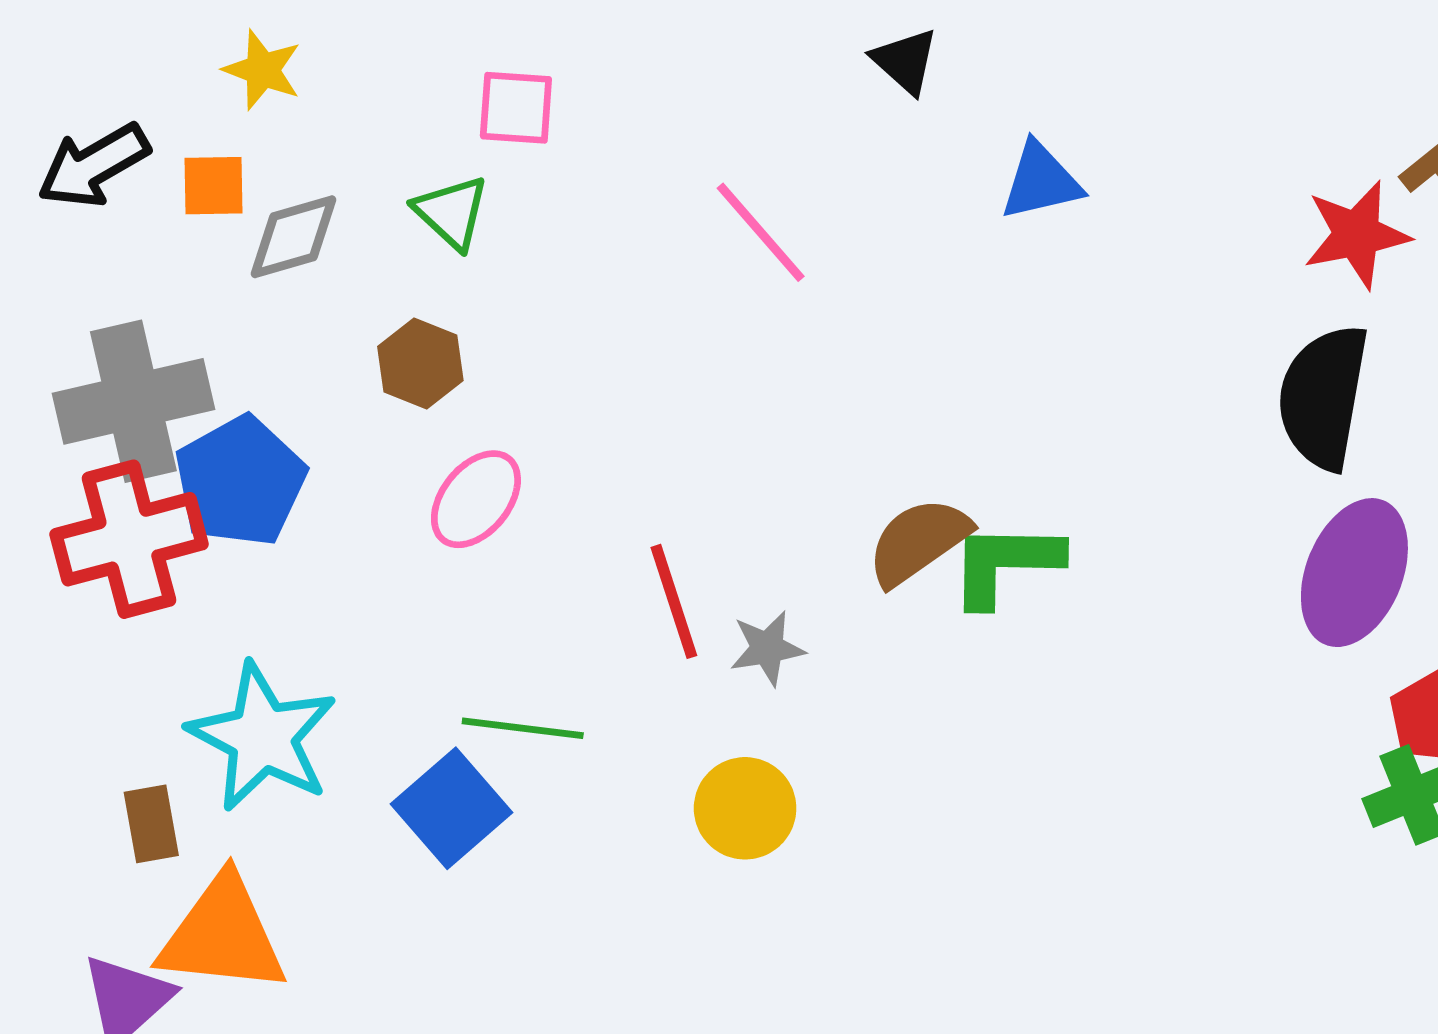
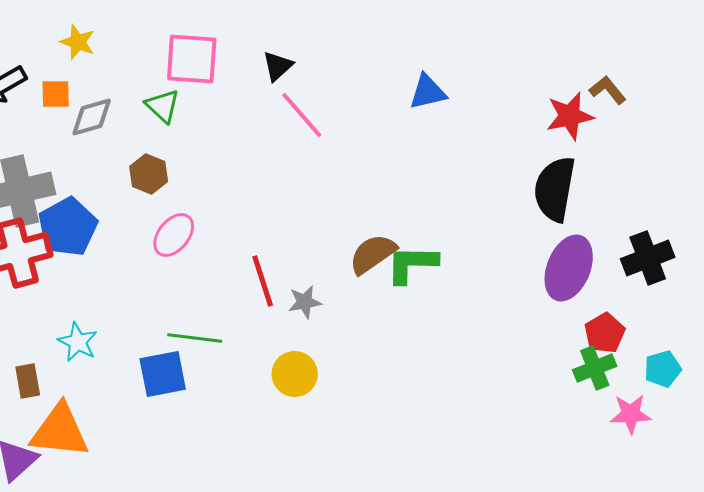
black triangle: (905, 61) -> (278, 66), moved, turned 36
pink square: (516, 108) -> (192, 59), size x1.5
cyan star: (262, 737) -> (78, 342), size x0.6
blue square: (451, 808) -> (163, 374), turned 30

